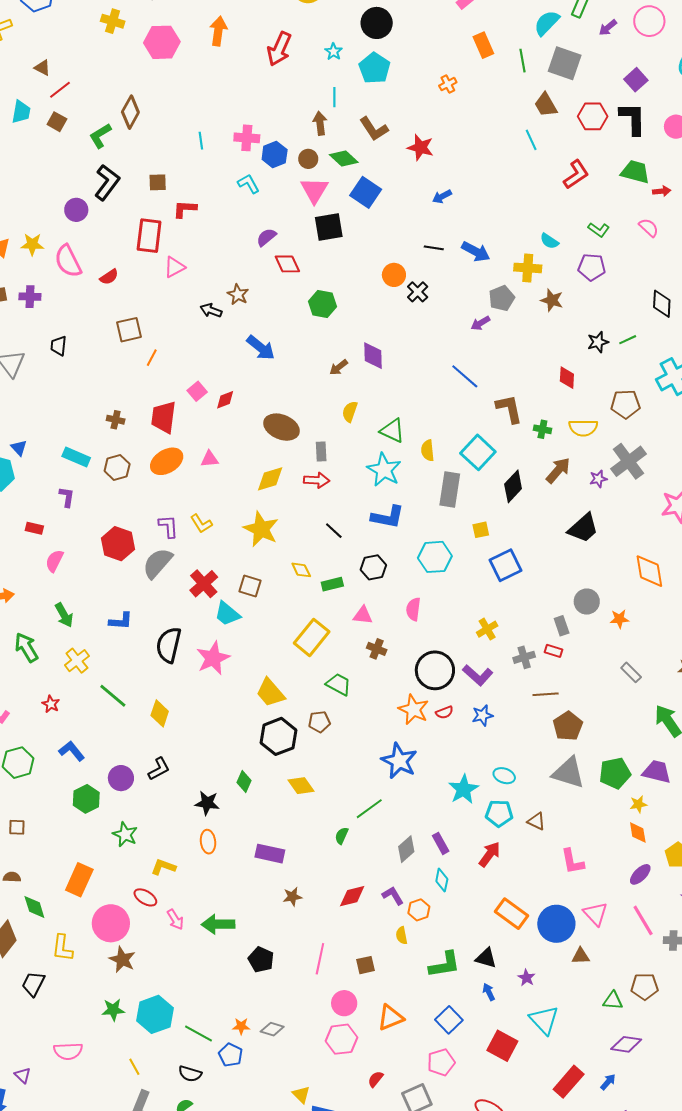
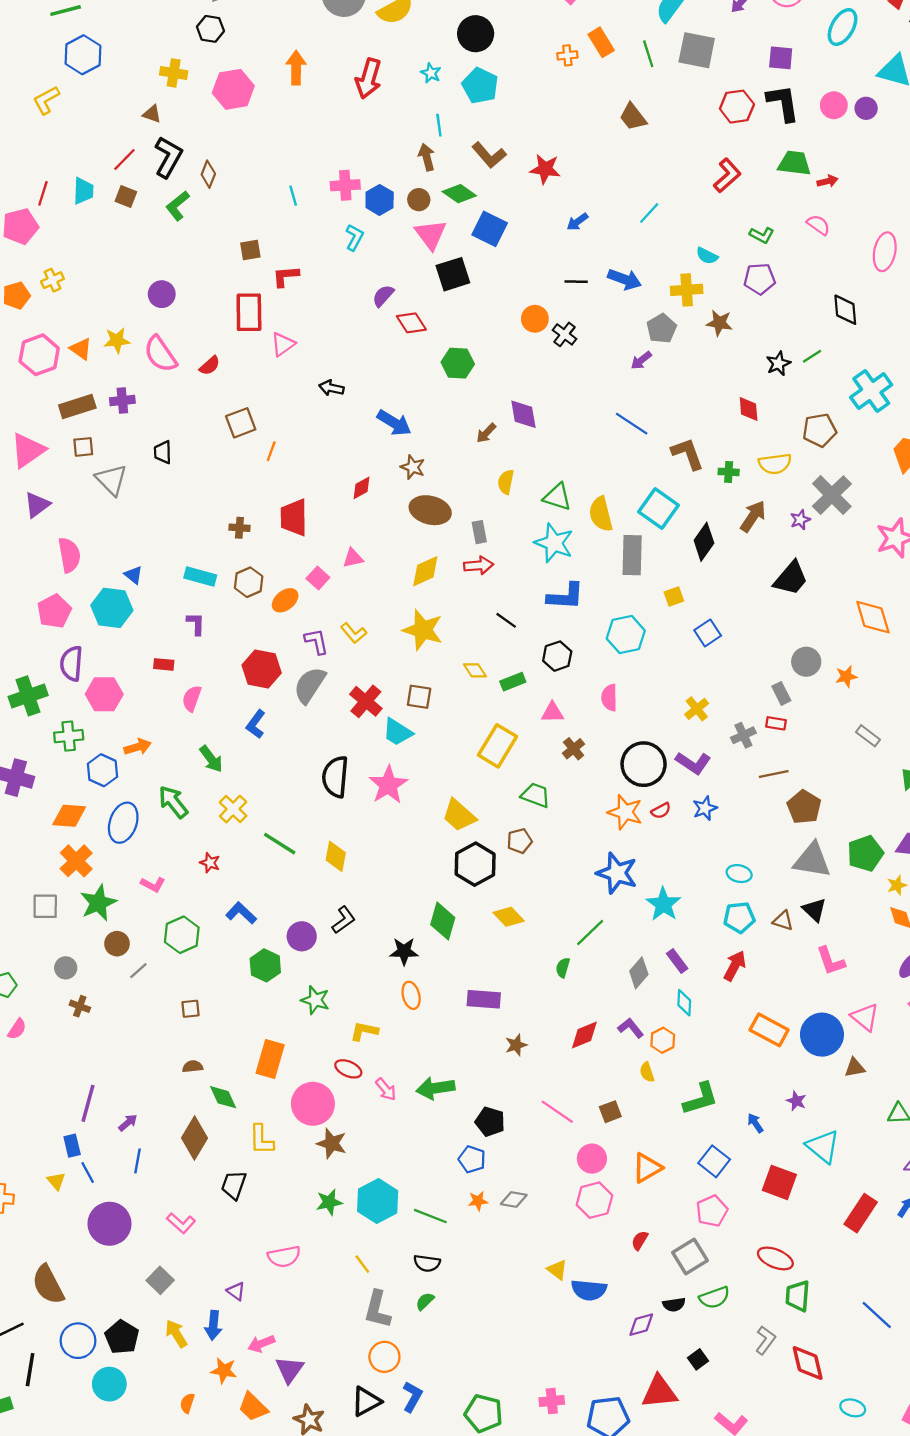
brown triangle: (42, 68) -> (152, 114), moved
purple square: (636, 80) -> (781, 58), turned -35
orange cross: (448, 84) -> (567, 55), moved, turned 30
brown trapezoid: (546, 105) -> (633, 117), moved
brown diamond: (130, 112) -> (208, 174), size x0.7
cyan line: (531, 140) -> (649, 213), moved, turned 75
black L-shape: (107, 182) -> (168, 157), moved
cyan L-shape: (249, 184) -> (354, 237), turned 65
brown star: (238, 294) -> (413, 467), moved
pink square: (197, 391) -> (318, 578), moved
yellow semicircle: (428, 450) -> (601, 514), size x1.4
orange ellipse: (167, 461) -> (285, 600), moved, size x0.7
blue square: (505, 565) -> (708, 633), size x0.7
blue L-shape: (121, 621) -> (256, 724), moved, turned 130
brown cross: (377, 649) -> (574, 749), turned 36
green diamond: (244, 782) -> (443, 921), size x1.5
cyan star: (463, 789) -> (663, 904), moved
black triangle: (486, 958) -> (814, 910), moved, turned 35
pink line: (320, 959) -> (557, 1112), turned -60
blue pentagon: (231, 1055) -> (472, 1159), moved

